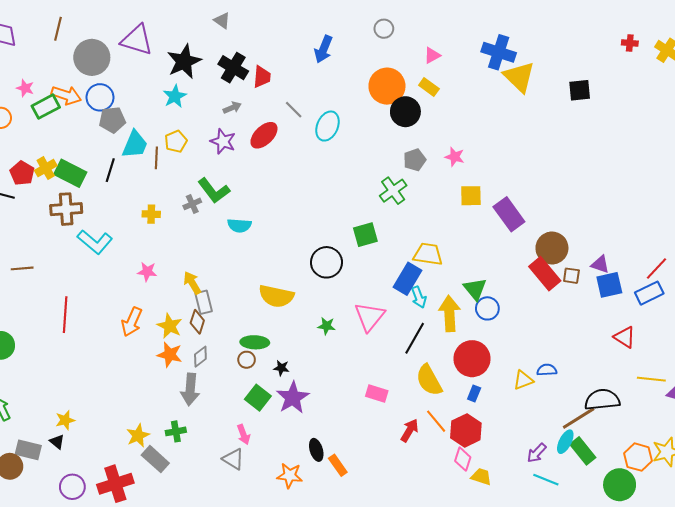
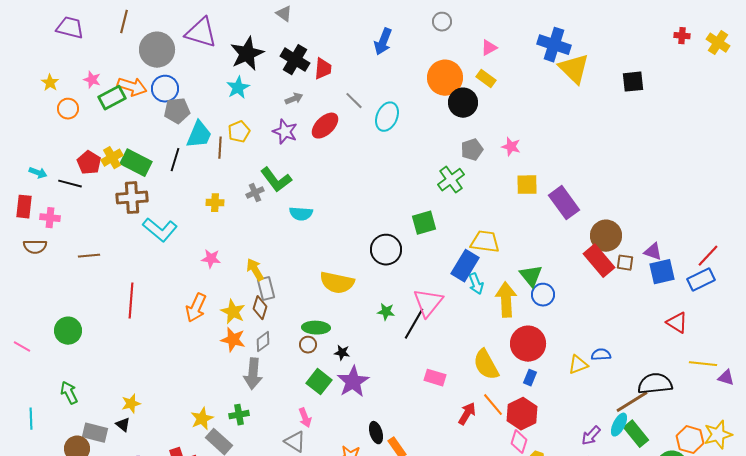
black line: (415, 338) -> (414, 324), moved

